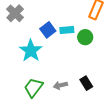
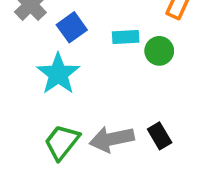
blue square: (48, 30) -> (72, 27), moved
gray arrow: (60, 85) -> (112, 139), size x1.6

